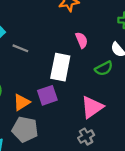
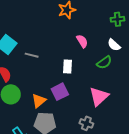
white rectangle: (60, 67) -> (67, 66), size x0.6
gray cross: (86, 137) -> (86, 123), moved, turned -32

